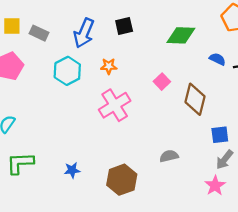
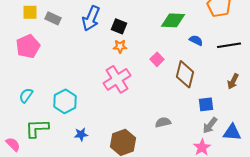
black square: (124, 26) -> (119, 26), moved, turned 35
blue semicircle: (217, 59) -> (196, 40), moved
orange star: (109, 66) -> (120, 46), moved
cyan hexagon: (67, 71) -> (65, 101), moved

